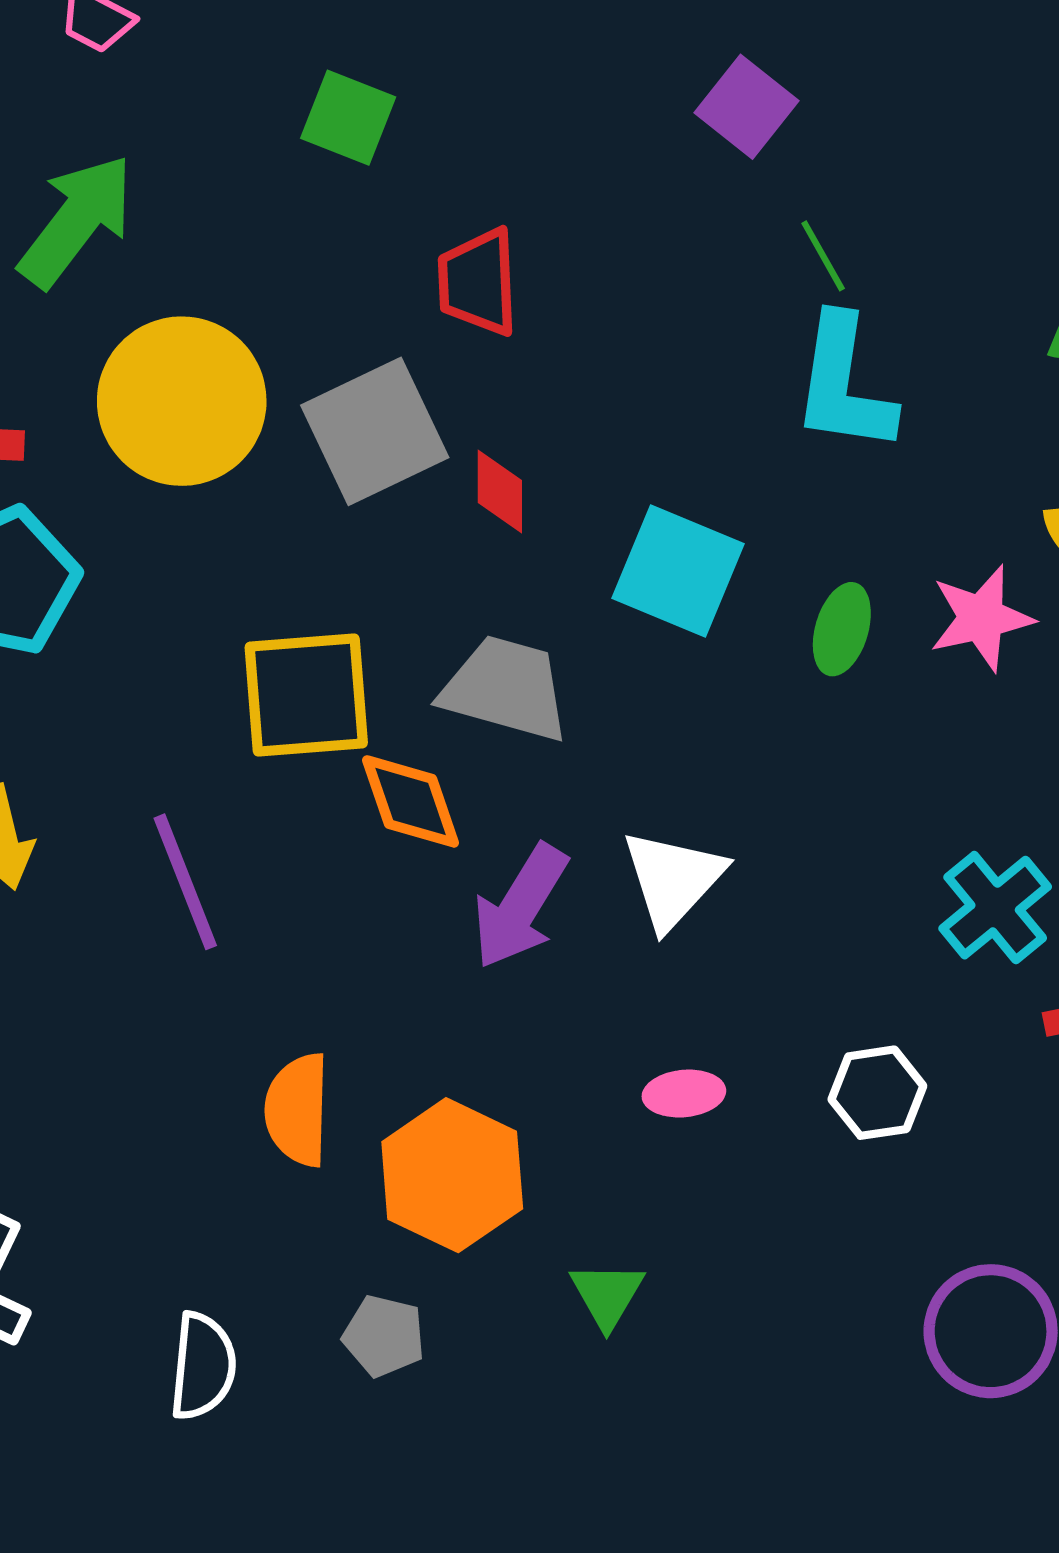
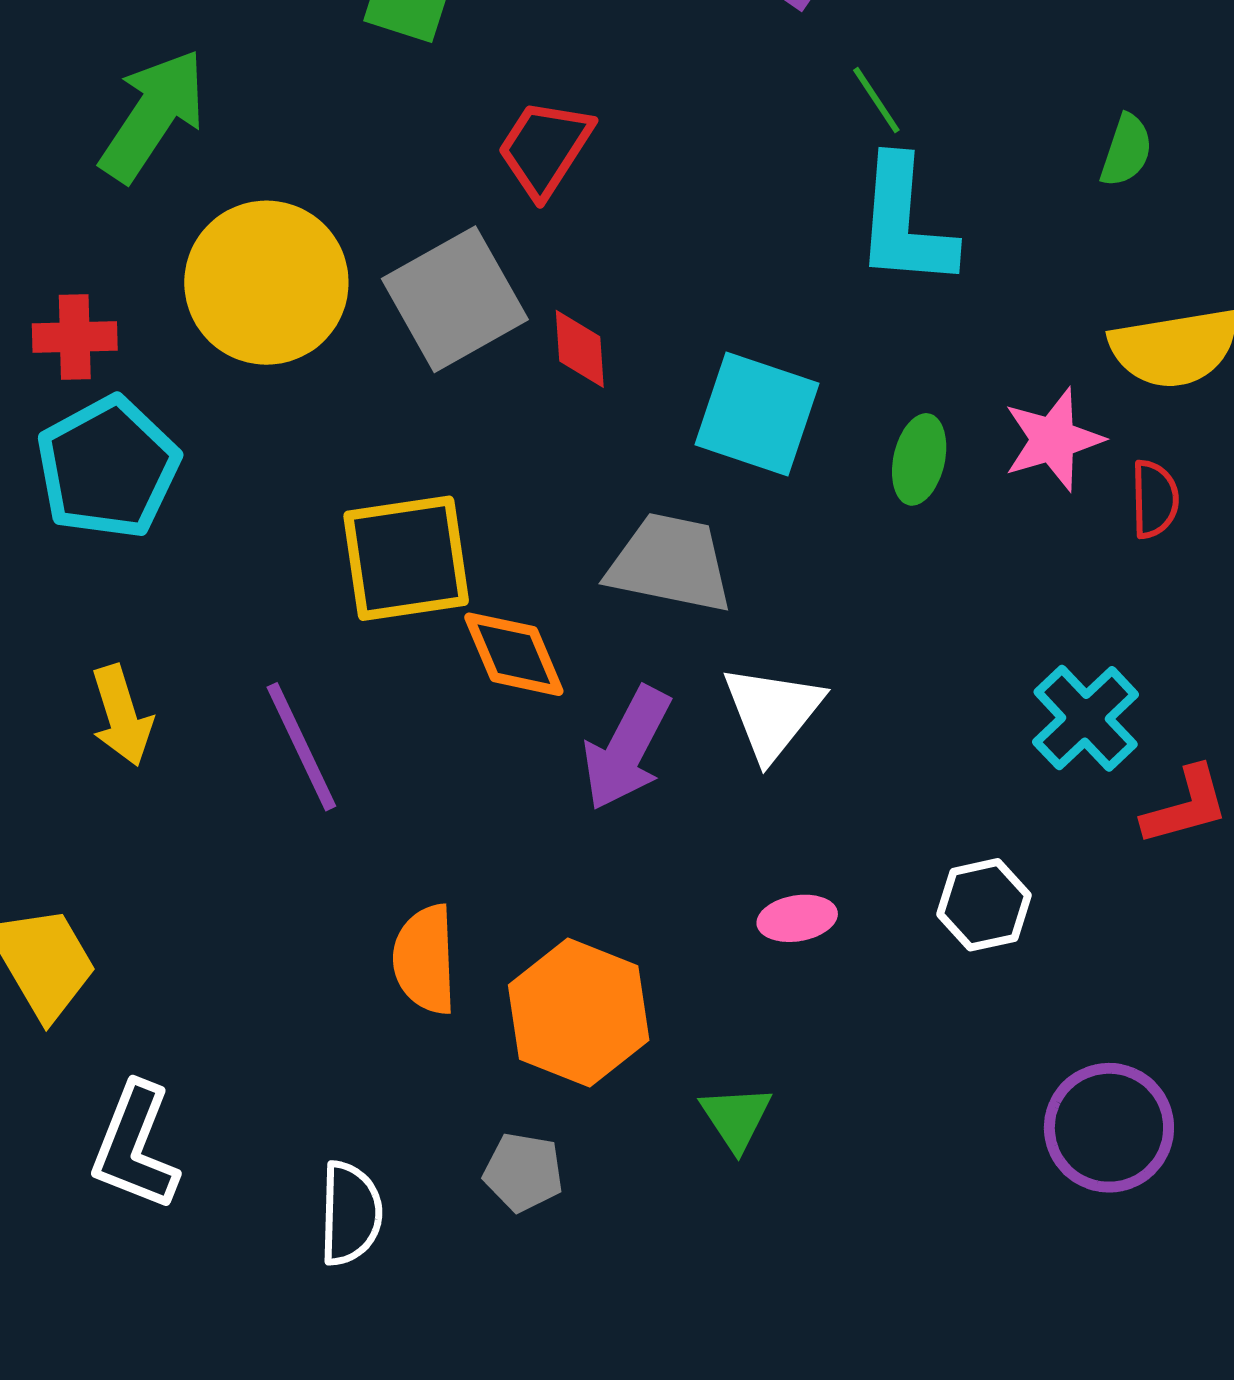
red trapezoid: (478, 282) -> (545, 148), turned 39
gray trapezoid: (506, 689) -> (670, 563), moved

